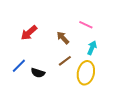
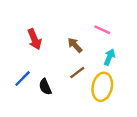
red arrow: (29, 33) -> (34, 39), turned -72
black semicircle: (38, 73) -> (45, 87), turned 48

